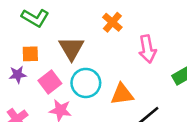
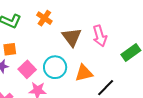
orange cross: (112, 22) -> (44, 18), moved
brown triangle: (71, 48) -> (72, 37), moved

